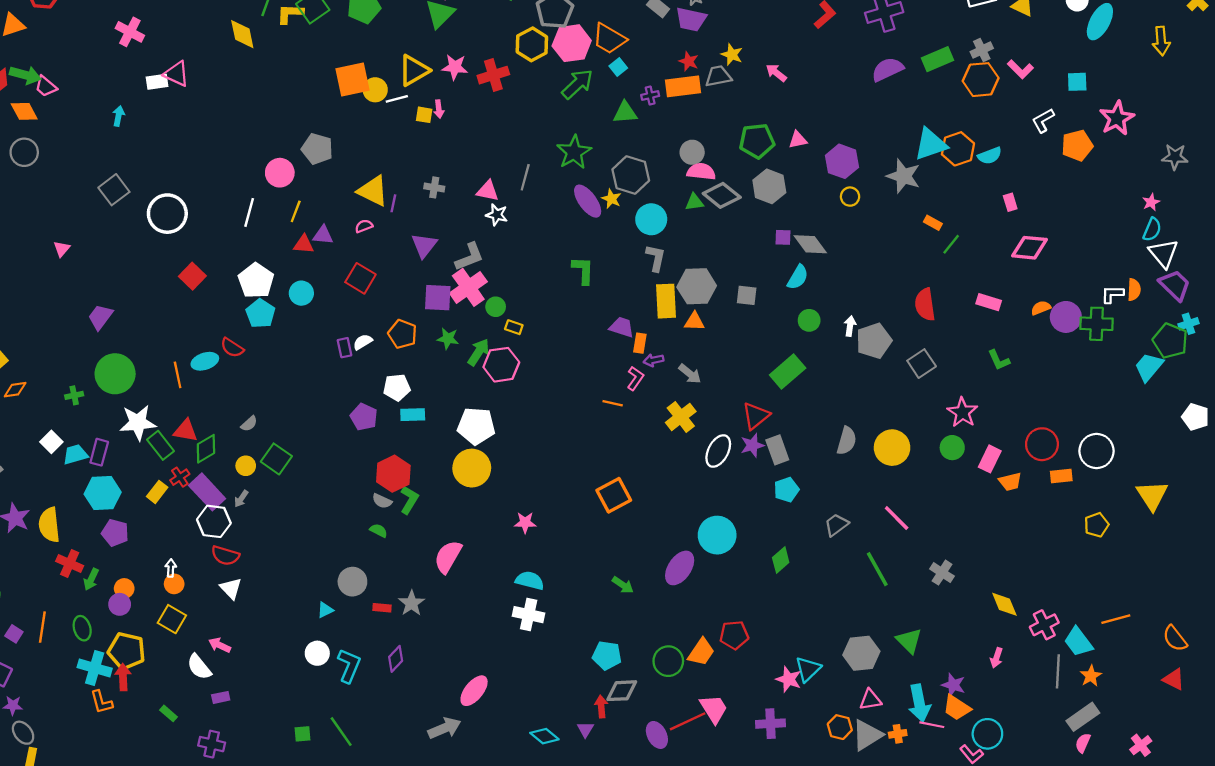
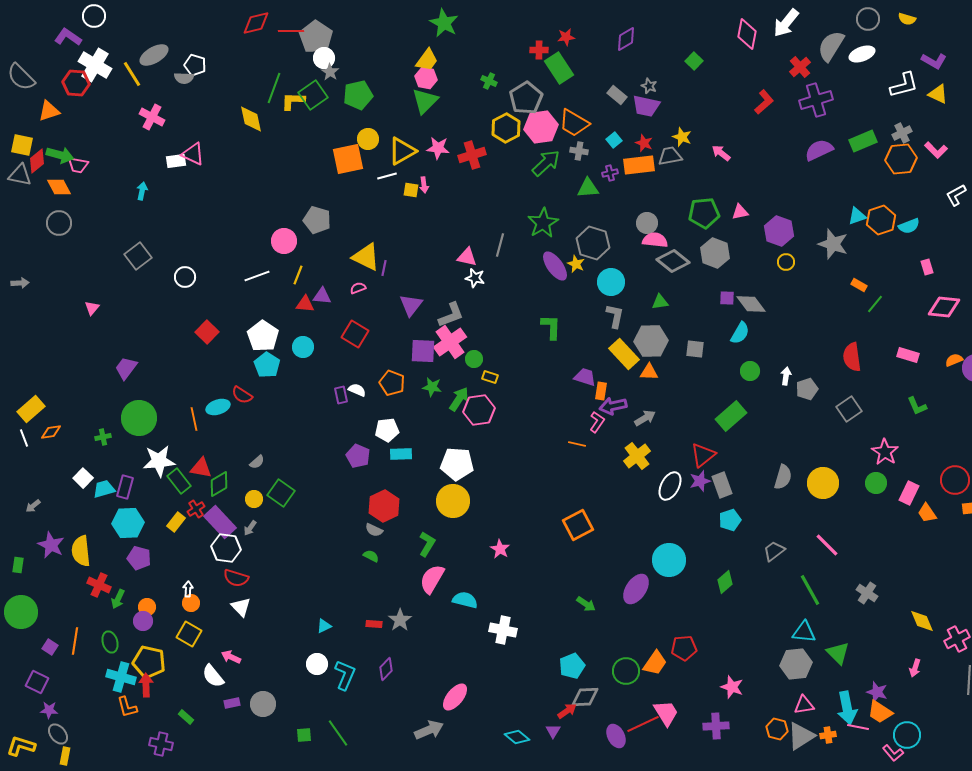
cyan square: (618, 67) -> (614, 140), moved
pink trapezoid: (46, 86) -> (78, 165), turned -30
yellow circle: (375, 90) -> (368, 139), moved
cyan triangle: (931, 144) -> (857, 216), size x0.6
gray cross: (434, 187) -> (579, 151), moved
green triangle: (694, 202) -> (660, 302), moved
white line: (249, 212) -> (257, 276), turned 55
white circle: (167, 214) -> (185, 277), size x0.6
yellow rectangle: (666, 301) -> (624, 354), turned -40
gray pentagon: (874, 341) -> (807, 389), size x0.7
white semicircle: (363, 342) -> (357, 390), turned 54
purple arrow: (653, 360) -> (613, 406), size x1.5
gray arrow: (690, 374) -> (645, 418), turned -70
orange trapezoid: (1010, 482) -> (927, 513), turned 70
green L-shape: (409, 500) -> (427, 544), moved
pink star: (525, 523) -> (500, 549), turned 30
cyan semicircle: (530, 580) -> (465, 600), moved
gray circle: (352, 582) -> (263, 704), moved
cyan pentagon: (607, 655) -> (572, 666), turned -30
cyan triangle: (808, 669) -> (804, 632), moved, turned 50
red arrow: (601, 707) -> (567, 711), turned 60
purple cross: (212, 744) -> (161, 744), moved

